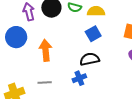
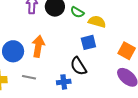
blue circle: (16, 37) -> (13, 51), moved
black semicircle: (90, 59) -> (78, 66), turned -126

